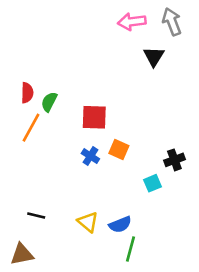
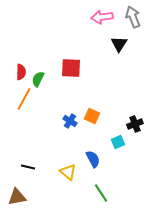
red square: (94, 117) -> (71, 68), moved
blue semicircle: (120, 225) -> (93, 159), moved, turned -96
green line: (130, 249) -> (101, 193), turned -48

